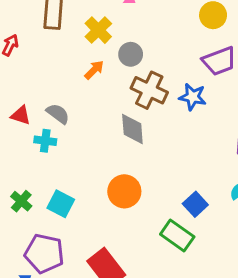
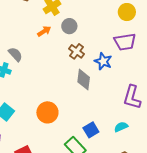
brown cross: (149, 90) -> (77, 51), size x0.7
gray diamond: (132, 129) -> (84, 80), moved

